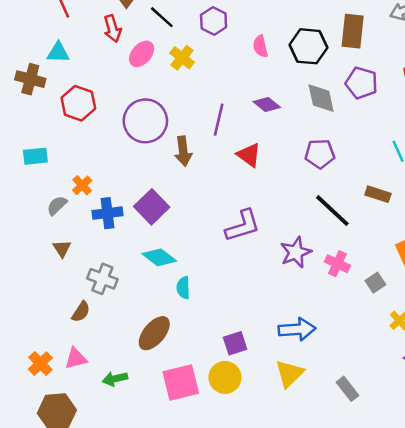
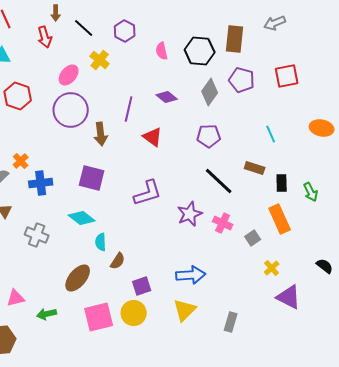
pink ellipse: (142, 54) -> (69, 75), moved
gray diamond: (321, 98) -> (210, 92), turned 48
purple square: (152, 207) -> (92, 178), moved, turned -32
brown semicircle: (81, 312) -> (118, 261), moved
gray rectangle: (348, 389) -> (231, 322), turned 54

